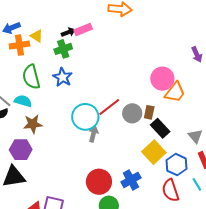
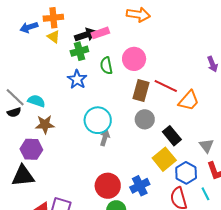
black arrow: (68, 32) -> (85, 35), size x1.5
orange cross: (19, 45) -> (53, 18), moved
green semicircle: (31, 77) -> (106, 66), moved, size x0.7
pink circle: (162, 79) -> (134, 59), moved
red line: (109, 107) -> (166, 86), moved, turned 60
brown rectangle: (149, 112) -> (141, 91), moved, size x1.5

